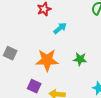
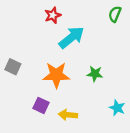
cyan arrow: (60, 28) -> (71, 37), size x1.6

